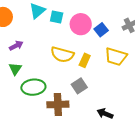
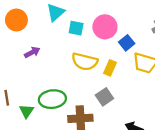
cyan square: (57, 17) -> (76, 28), moved
blue square: (101, 30) -> (127, 43), moved
green triangle: (15, 69) -> (26, 111), moved

